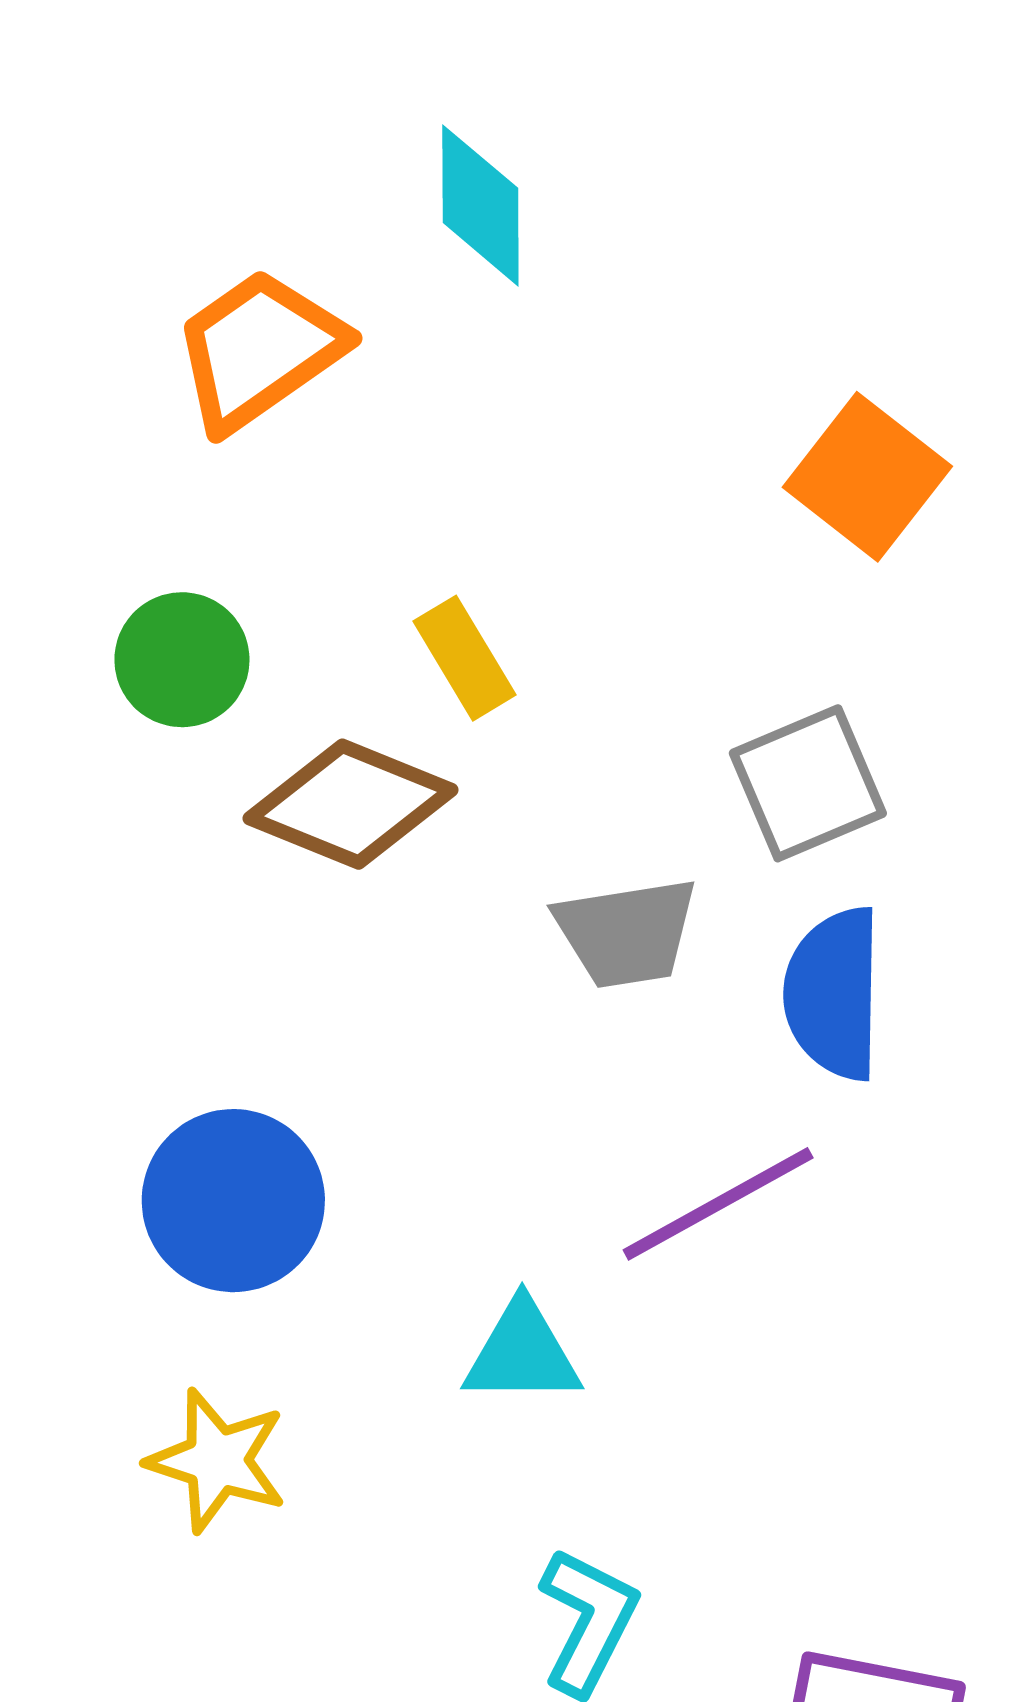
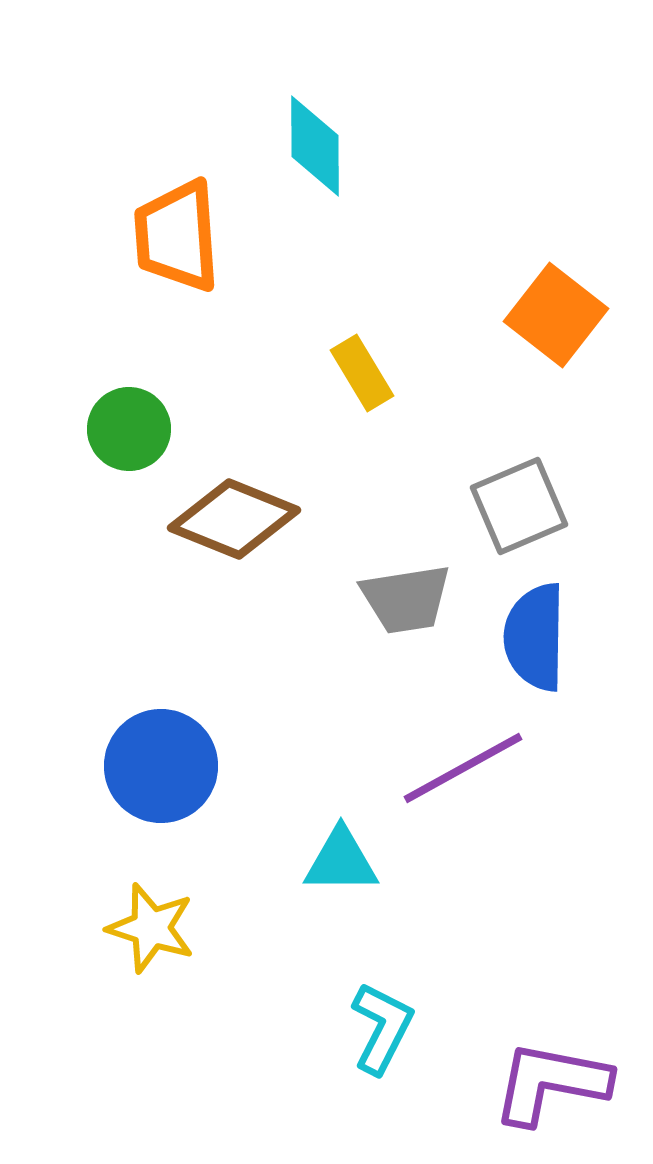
orange trapezoid: (259, 350) -> (177, 236), turned -59
yellow rectangle: (464, 658) -> (362, 373), moved

